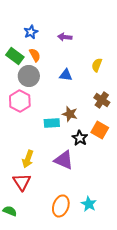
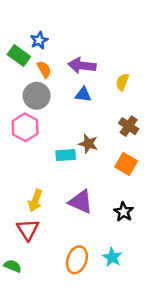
purple arrow: (65, 37) -> (82, 66), moved, size x1.5
green rectangle: (15, 56) -> (19, 55), moved
black star: (80, 138) -> (124, 212), moved

